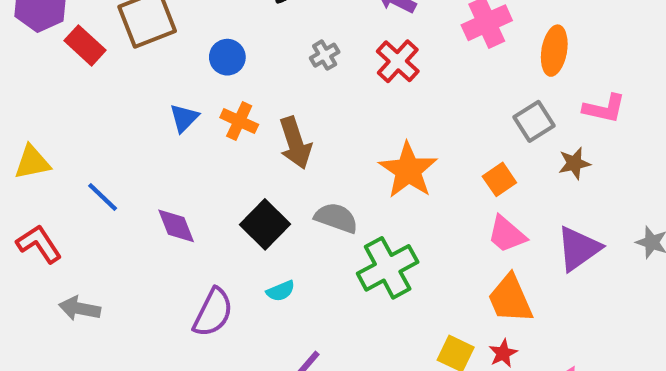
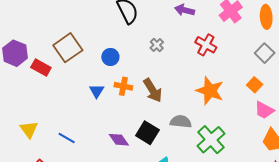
red cross: (398, 61) -> (206, 45), moved
yellow triangle: (32, 162) -> (29, 129), turned -42
purple diamond: (176, 226) -> (119, 140), moved

